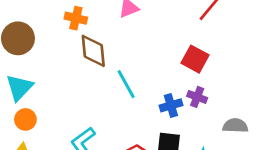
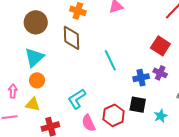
brown diamond: (93, 51) -> (72, 38), moved

